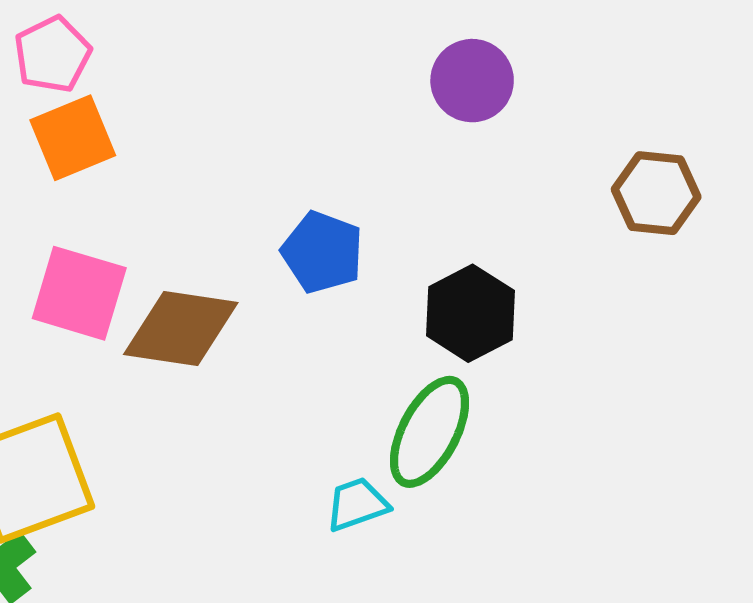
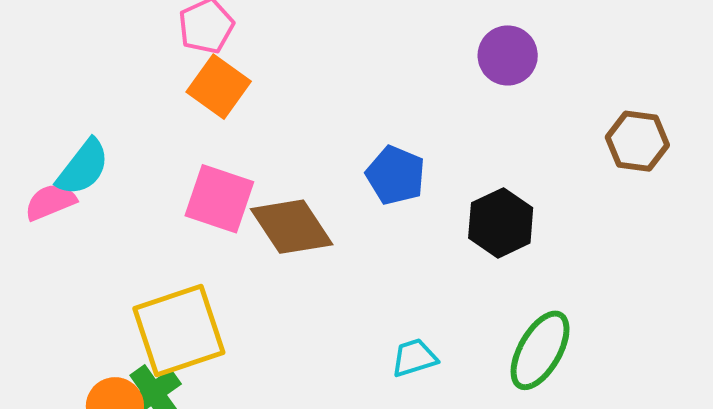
orange square: (73, 138) -> (219, 87), turned -34
brown diamond: (181, 329) -> (292, 227), turned 46
green ellipse: (430, 432) -> (540, 350), moved

